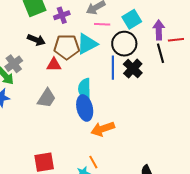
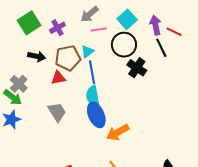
red line: (176, 40) -> (174, 32), turned 42
cyan triangle: (87, 44) -> (87, 51), size x0.6
blue line: (113, 68) -> (92, 72), moved
gray trapezoid: (46, 98) -> (57, 112), turned -55

